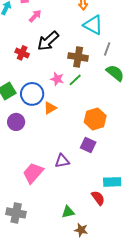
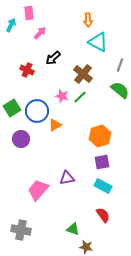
black arrow: (48, 41) -> (53, 58), size x0.7
gray line: (107, 49) -> (120, 65), moved
brown cross: (78, 57) -> (83, 74), turned 30
purple square: (88, 145) -> (102, 162), moved, turned -35
cyan rectangle: (112, 182) -> (103, 186), moved, turned 30
green triangle: (68, 212) -> (73, 229), turned 32

